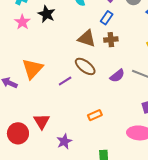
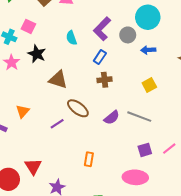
brown triangle: (87, 38) -> (58, 80), moved
orange triangle: (32, 69) -> (23, 111), size x0.6
orange rectangle: (95, 115) -> (89, 159), turned -56

